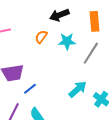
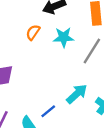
blue line: (30, 89) -> (48, 111), moved

